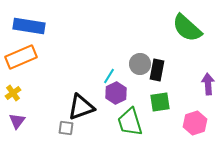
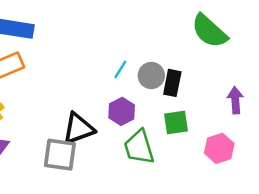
cyan line: (109, 76) -> (120, 69), moved
gray square: (66, 128) -> (60, 155), size x1.8

